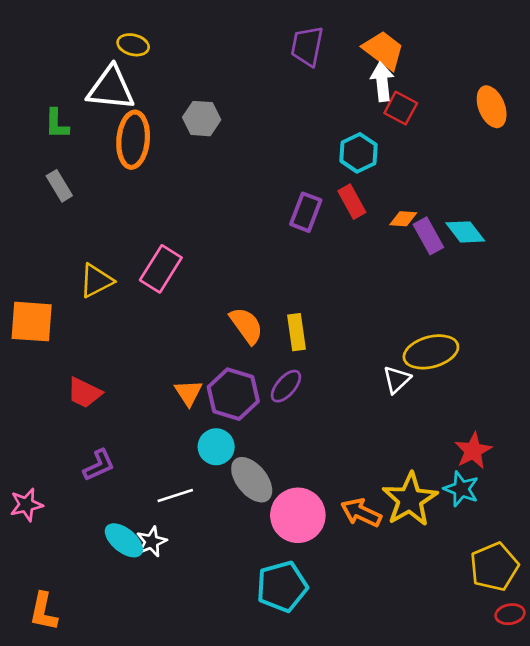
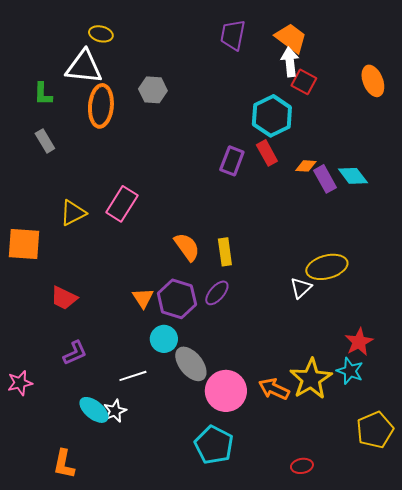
cyan hexagon: (358, 153) -> (272, 116), size x1.4
cyan pentagon: (282, 586) -> (214, 445), turned -30
orange L-shape: (43, 612) -> (64, 464), moved
red ellipse: (510, 614) -> (302, 466), moved

